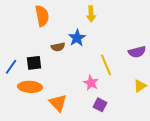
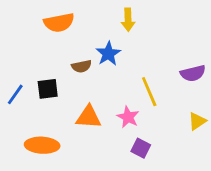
orange semicircle: (42, 16) -> (59, 23), turned 90
orange ellipse: (30, 87) -> (42, 145), moved
orange triangle: (58, 103) -> (89, 117), moved, turned -42

